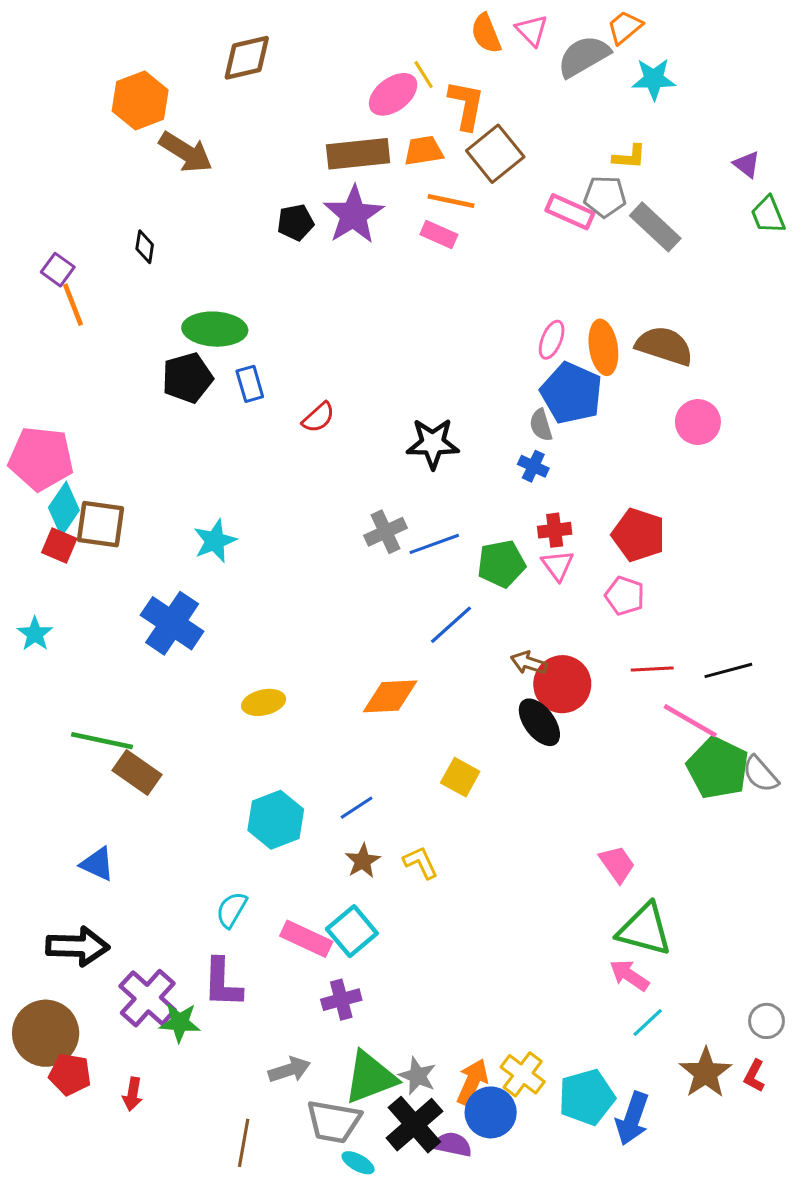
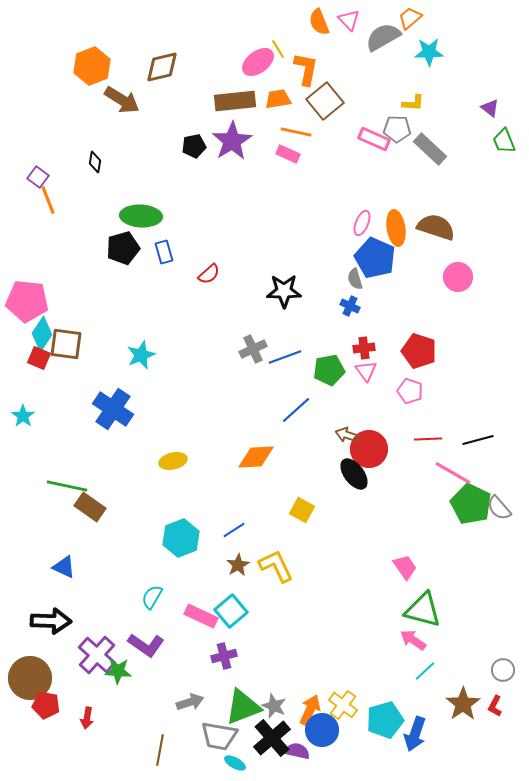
brown diamond: (247, 58) -> (162, 67), moved
yellow L-shape: (421, 862) -> (276, 566), size x1.5
purple L-shape: (222, 983) -> (146, 645), turned -57

